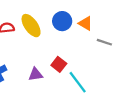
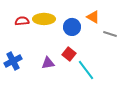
blue circle: (62, 21) -> (72, 27), moved
yellow ellipse: (31, 26) -> (44, 19), turned -55

